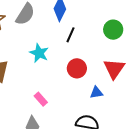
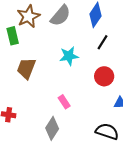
cyan star: (39, 53) -> (69, 56), turned 30

